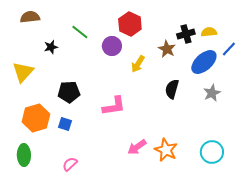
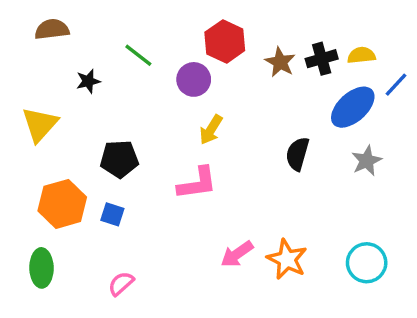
brown star: (167, 49) -> (280, 62), moved
yellow arrow: (138, 64) -> (211, 130), moved

